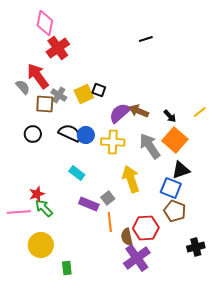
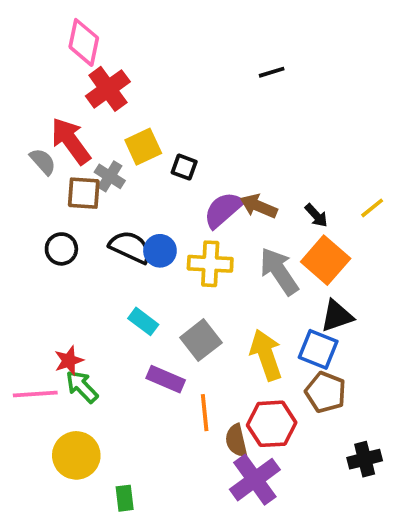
yellow square: (84, 94) -> (143, 147), moved
yellow arrow: (131, 179) -> (266, 355), moved
gray square: (108, 198) -> (201, 340), moved, size x1.5

